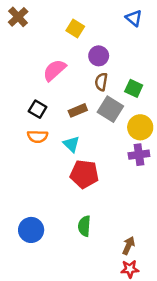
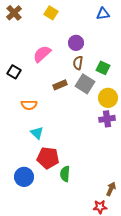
blue triangle: (134, 18) -> (103, 14), turned -48
yellow square: (75, 29) -> (51, 13), moved
black square: (38, 109) -> (14, 72), moved
cyan triangle: (71, 144) -> (37, 133), moved
red pentagon: (84, 174) -> (48, 158), moved
brown arrow: (129, 246) -> (111, 189), moved

